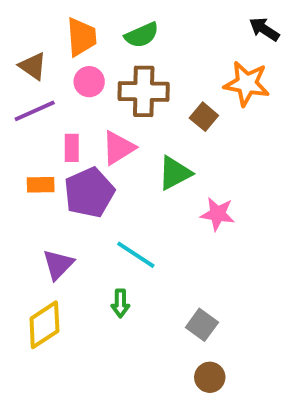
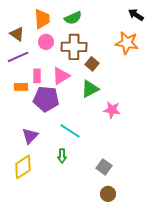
brown square: (204, 117) -> (92, 64), moved
orange rectangle: (41, 185) -> (21, 87), moved
purple pentagon: (89, 193) -> (46, 99), turned 30

